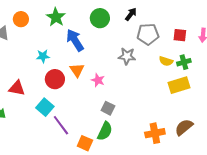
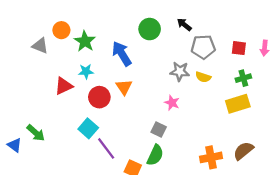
black arrow: (131, 14) -> (184, 25), turned -88
green star: (56, 17) -> (85, 41), moved
yellow semicircle: (166, 61) -> (203, 77), moved
pink star: (98, 80) -> (172, 103), moved
red triangle: (17, 88) -> (64, 86), moved, turned -36

